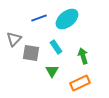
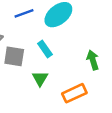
green arrow: (83, 56) -> (93, 60), moved

